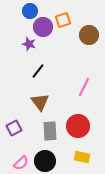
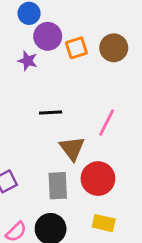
orange square: (63, 20) -> (76, 48), moved
black line: (38, 71) -> (51, 112), moved, turned 49
brown triangle: (40, 102) -> (72, 148), moved

